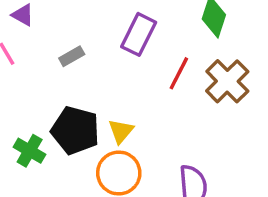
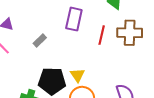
brown cross: (227, 81) -> (130, 33), turned -30

